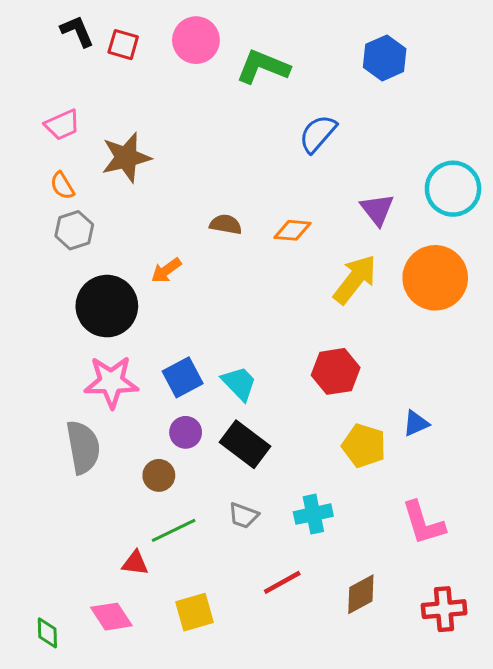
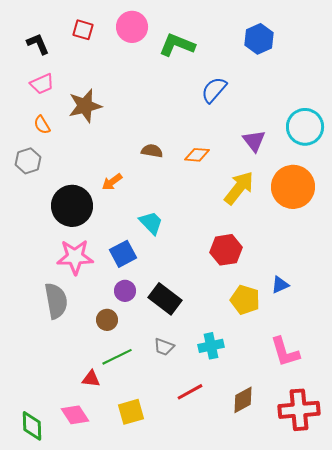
black L-shape: (77, 31) -> (38, 44), moved
gray hexagon: (74, 230) -> (28, 161), moved
cyan trapezoid: (239, 383) -> (151, 223), moved
red cross: (444, 609) -> (299, 410), size x1.4
green diamond: (47, 633) -> (32, 426), size x1.4

